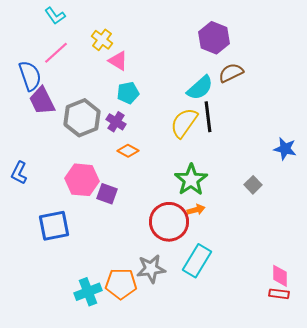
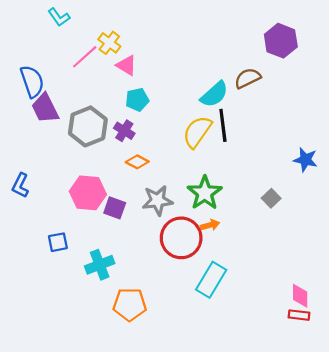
purple hexagon: (214, 38) -> (281, 41), moved
pink line: (56, 53) -> (85, 57), moved
blue square: (54, 226) -> (58, 242), size x0.6
gray star: (151, 269) -> (158, 200), moved
cyan cross: (88, 292) -> (100, 265), moved

